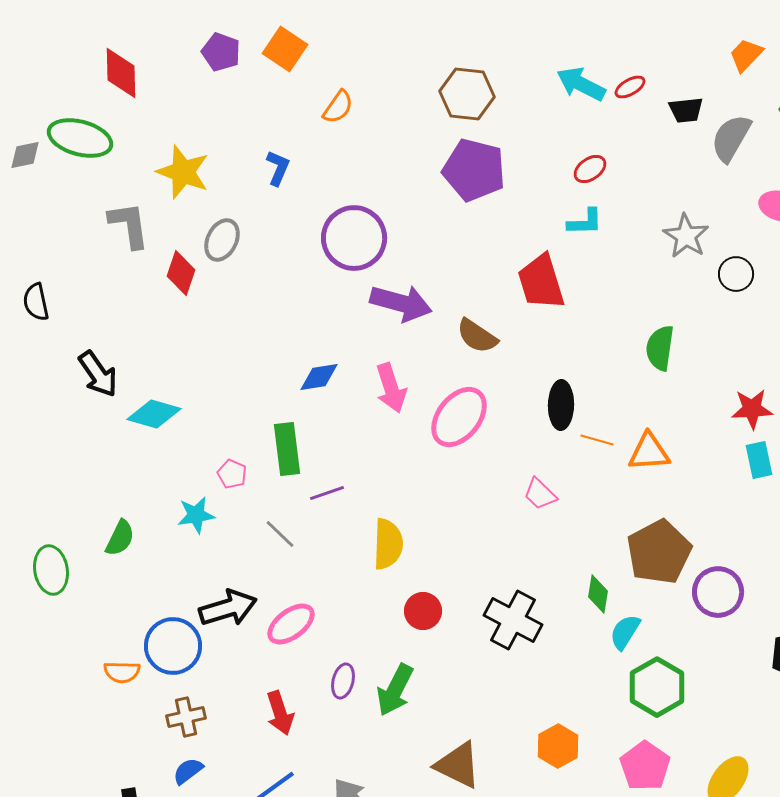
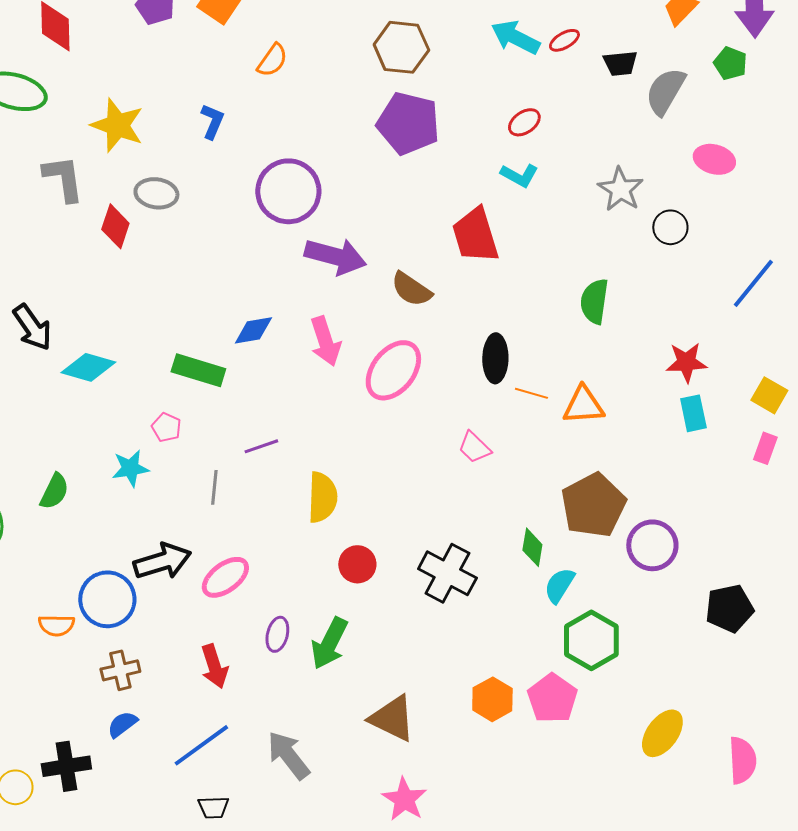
cyan L-shape: (585, 222) -> (519, 175), turned 30
gray ellipse: (222, 240) -> (156, 193), turned 72
green rectangle: (287, 449) -> (198, 370), moved, turned -66
gray line: (280, 534) -> (214, 487), turned 52
pink pentagon: (645, 766) -> (552, 698), moved

